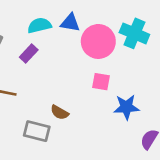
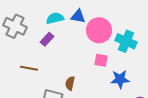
cyan cross: (134, 33) -> (126, 41), moved
brown semicircle: (60, 112) -> (70, 83), turned 72

